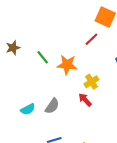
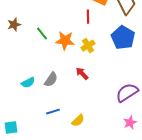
red line: (91, 39) -> (88, 17), turned -48
yellow cross: (91, 82) -> (88, 46), moved

